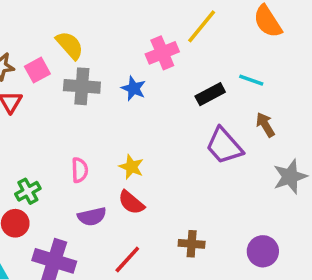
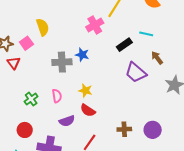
yellow semicircle: (70, 45) -> (43, 27), turned 30
gray cross: (82, 86) -> (62, 62), moved
blue star: (134, 88) -> (82, 55), moved
green cross: (28, 191) -> (31, 99), moved
purple circle: (263, 251) -> (153, 130), moved

